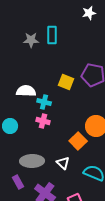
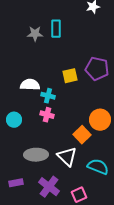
yellow square: (66, 82) -> (70, 76), turned -35
white triangle: (63, 163) -> (67, 157), size x1.5
purple rectangle: (18, 182) -> (16, 183), moved, turned -72

